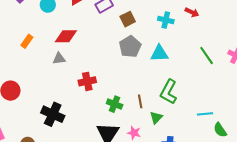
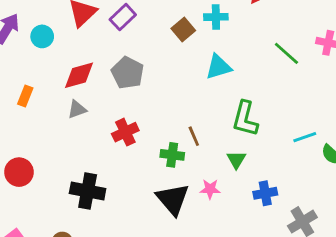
brown square: (128, 19) -> (183, 29), moved
gray pentagon: (130, 47) -> (128, 73), moved
brown line: (140, 101) -> (194, 136), moved

